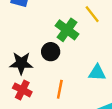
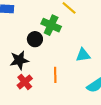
black circle: (51, 52) -> (35, 39), moved
red cross: (22, 90) -> (25, 82), turned 35

